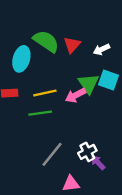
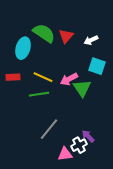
green triangle: (88, 84) -> (82, 88), moved
yellow line: (45, 93) -> (43, 77), turned 36
white cross: (87, 152) -> (79, 145), moved

